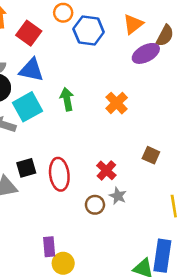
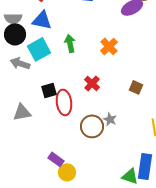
black square: (26, 168) -> (49, 90), moved
red cross: (106, 170) -> (92, 83), moved
brown circle: (95, 205) -> (92, 126), size x1.5
purple rectangle: (49, 247) -> (56, 159), turned -49

